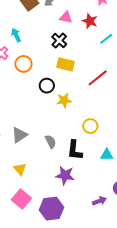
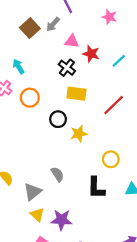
red star: (90, 21) -> (91, 54), moved
gray triangle: (19, 135) -> (32, 192), moved
gray semicircle: (51, 142) -> (57, 174), moved
purple star: (65, 175) -> (61, 220), moved

